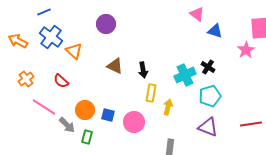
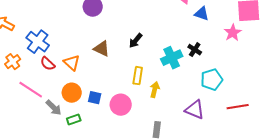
blue cross: (51, 37) -> (38, 42), moved
orange triangle: (74, 51) -> (72, 63), moved
black arrow: (143, 70) -> (136, 41), moved, turned 49
cyan pentagon: (210, 96) -> (212, 80), moved
green rectangle: (87, 137) -> (74, 120), turned 56

